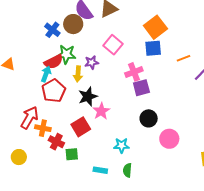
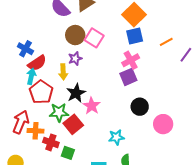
brown circle: (73, 24) -> (75, 35), moved
blue cross: (52, 30) -> (25, 49), moved
green star: (66, 54) -> (59, 112), moved
pink cross: (134, 72) -> (131, 60), moved
green square: (72, 154) -> (68, 153), turned 32

